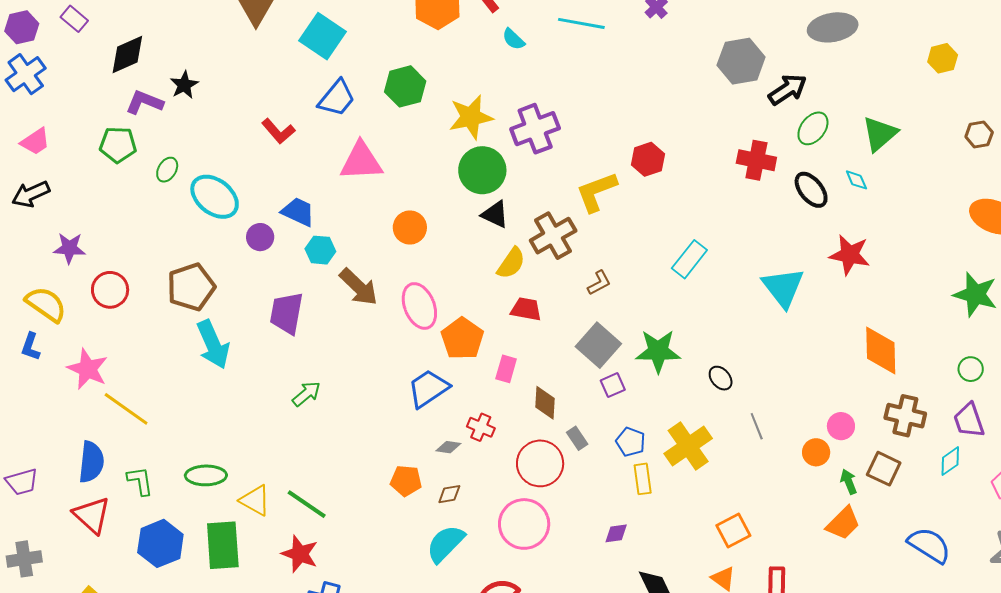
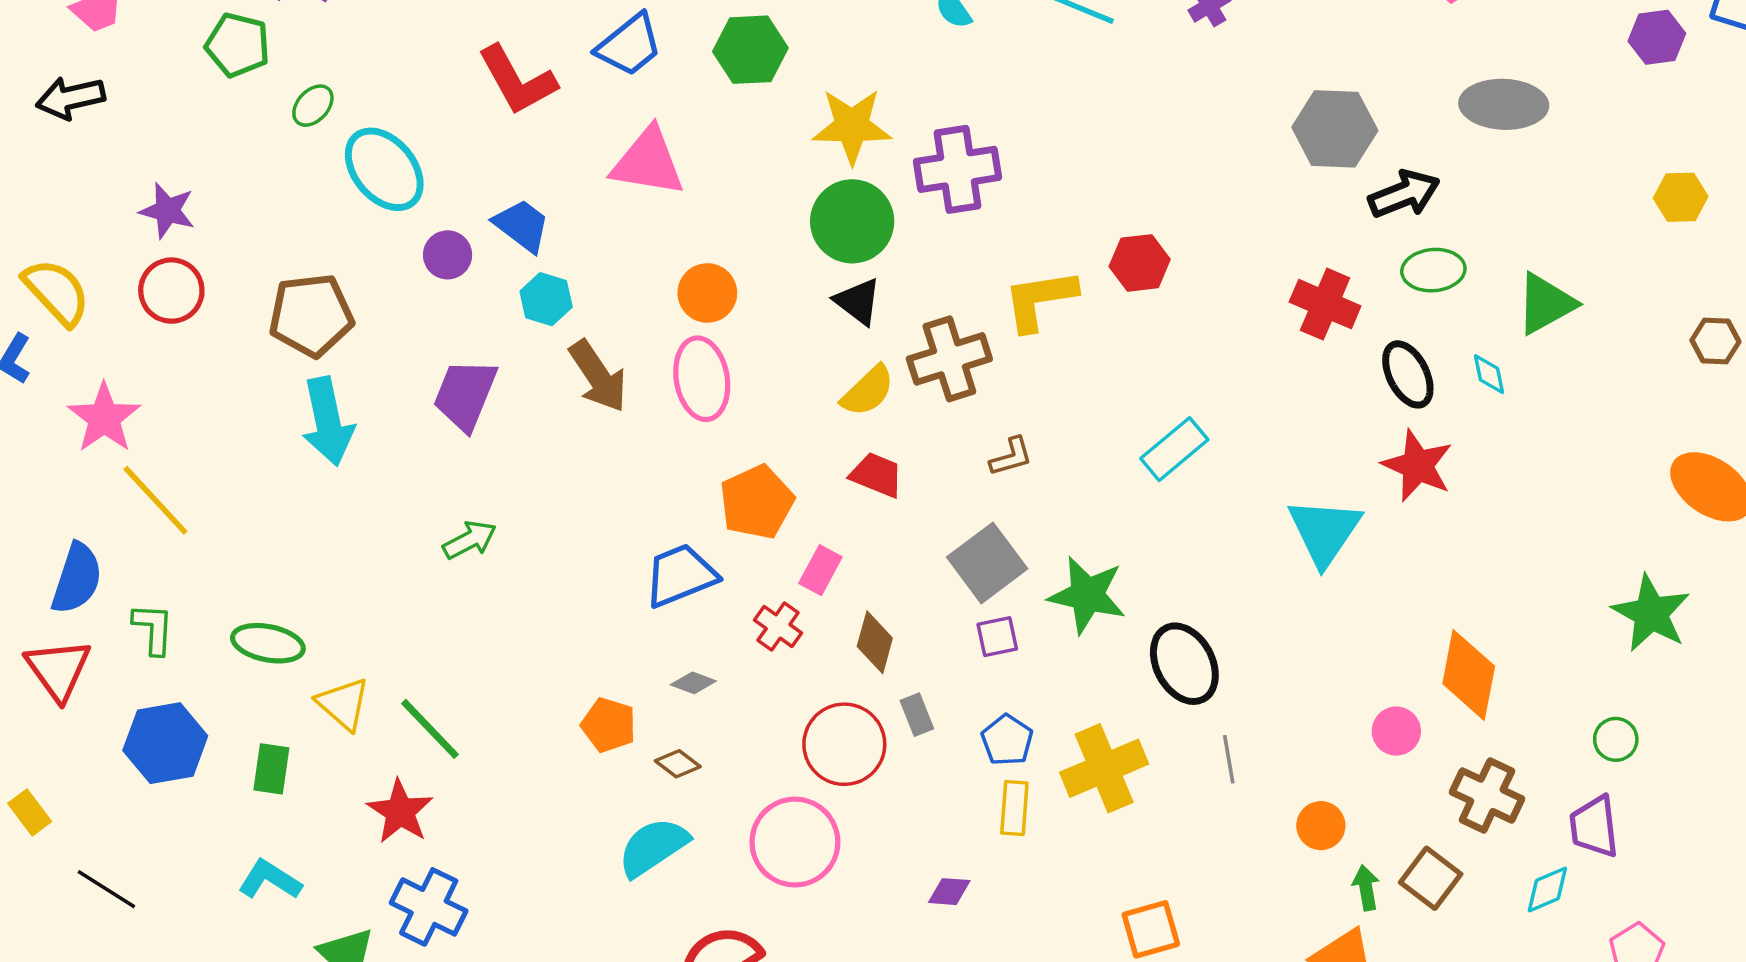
green ellipse: (813, 128) -> (1433, 270), turned 36
red L-shape: (278, 131) -> (517, 80), size x1.4
purple star: (69, 248) -> (167, 211), moved
red star: (850, 255) -> (1418, 466), moved
pink ellipse: (419, 306) -> (702, 379), moved
black ellipse: (721, 378) -> (1184, 664), size x1.8
pink circle: (841, 426) -> (1396, 731), moved
red cross: (481, 427) -> (778, 627), moved
brown diamond: (449, 494) -> (678, 764), turned 35
green rectangle: (223, 545) -> (271, 769), size x0.6

